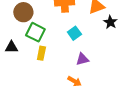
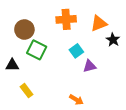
yellow rectangle: (41, 53) -> (26, 91), moved, turned -48
purple triangle: (82, 59) -> (90, 66), moved

